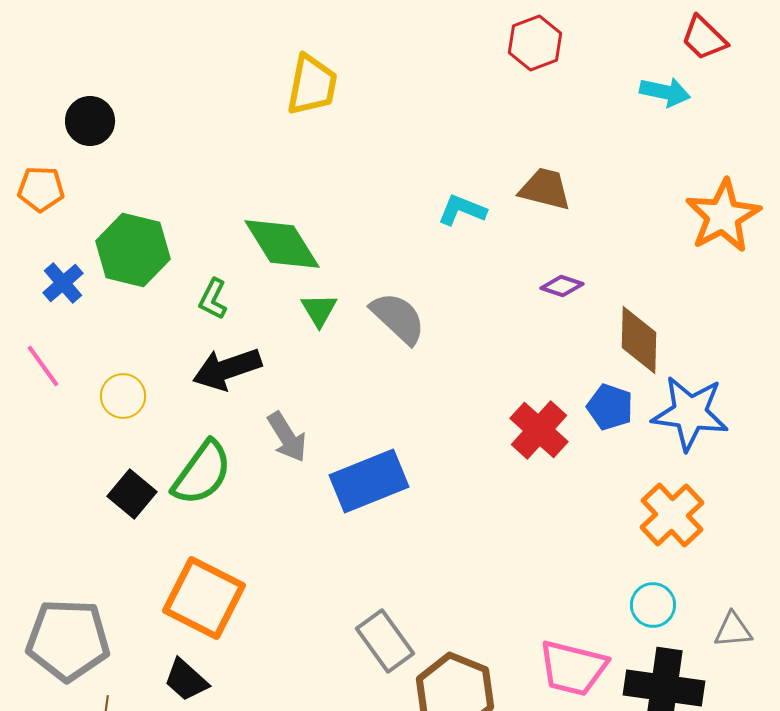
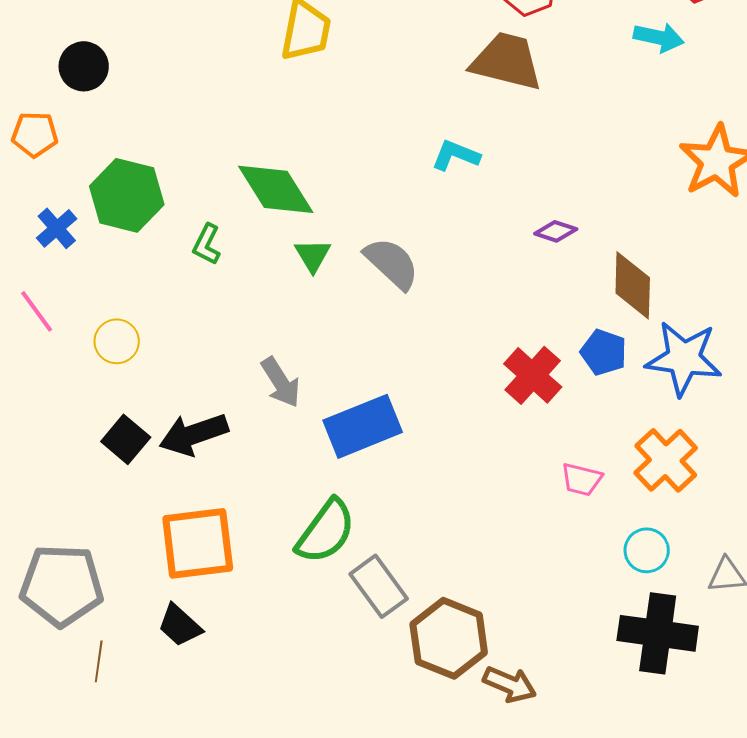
brown trapezoid: (545, 189) -> (507, 61), moved, size x1.4
black arrow: (227, 369) -> (194, 434), moved
green semicircle: (202, 473) -> (326, 531), moved
orange square: (204, 598) -> (198, 543), turned -34
pink trapezoid: (573, 668) -> (582, 479), moved, size x0.6

